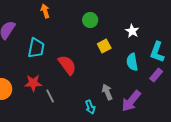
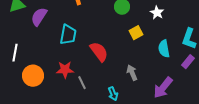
white star: (132, 31) -> (157, 13), moved
gray arrow: (107, 92) -> (132, 73), moved
cyan arrow: (90, 107) -> (113, 94), moved

